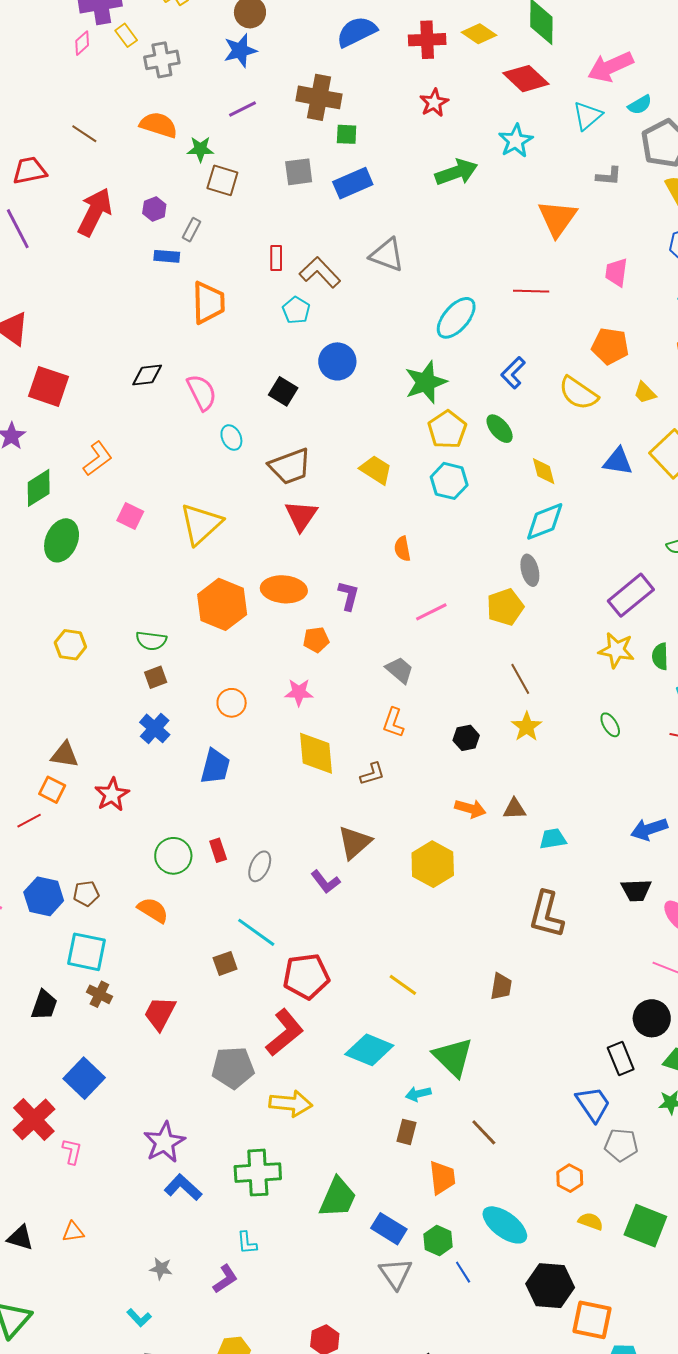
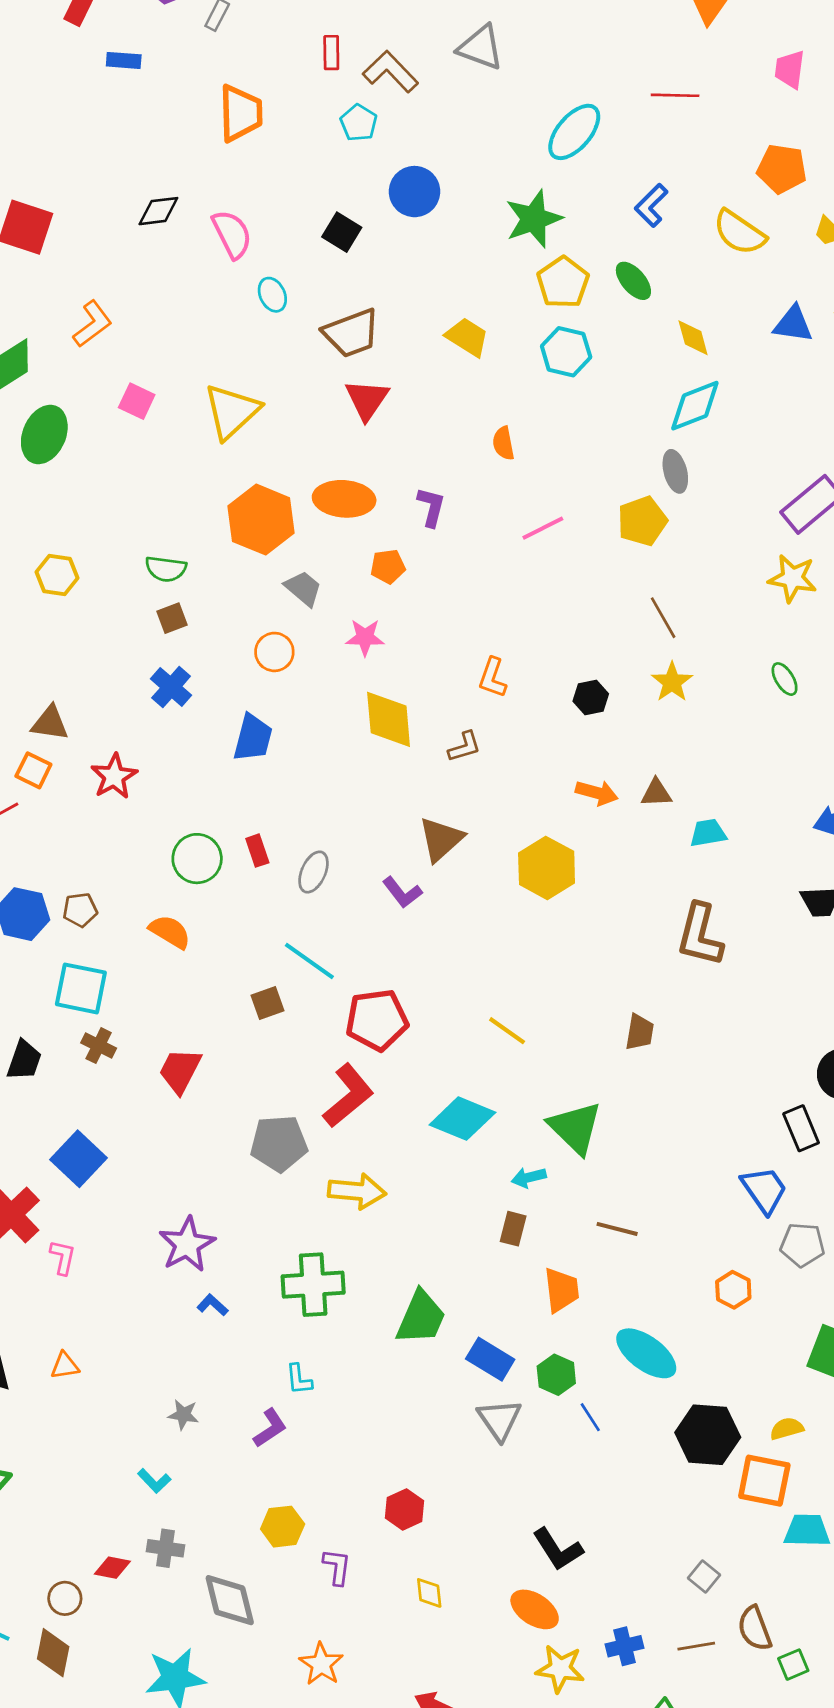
blue rectangle: (167, 256) -> (124, 60), moved
gray trapezoid: (400, 670) -> (303, 588), moved
brown line: (484, 1132) -> (617, 1229), turned -32
blue L-shape: (183, 1187) -> (212, 1305), size x0.6
yellow semicircle: (591, 1221) -> (787, 1429), moved, turned -35

